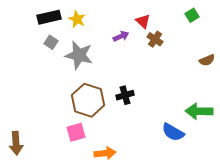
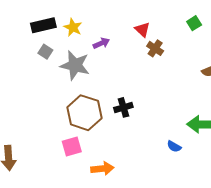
purple arrow: (121, 36) -> (101, 43), moved
blue semicircle: (173, 132) -> (174, 146), size x0.6

